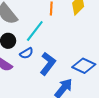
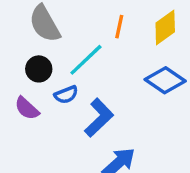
blue diamond: (84, 66) -> (165, 80), moved

